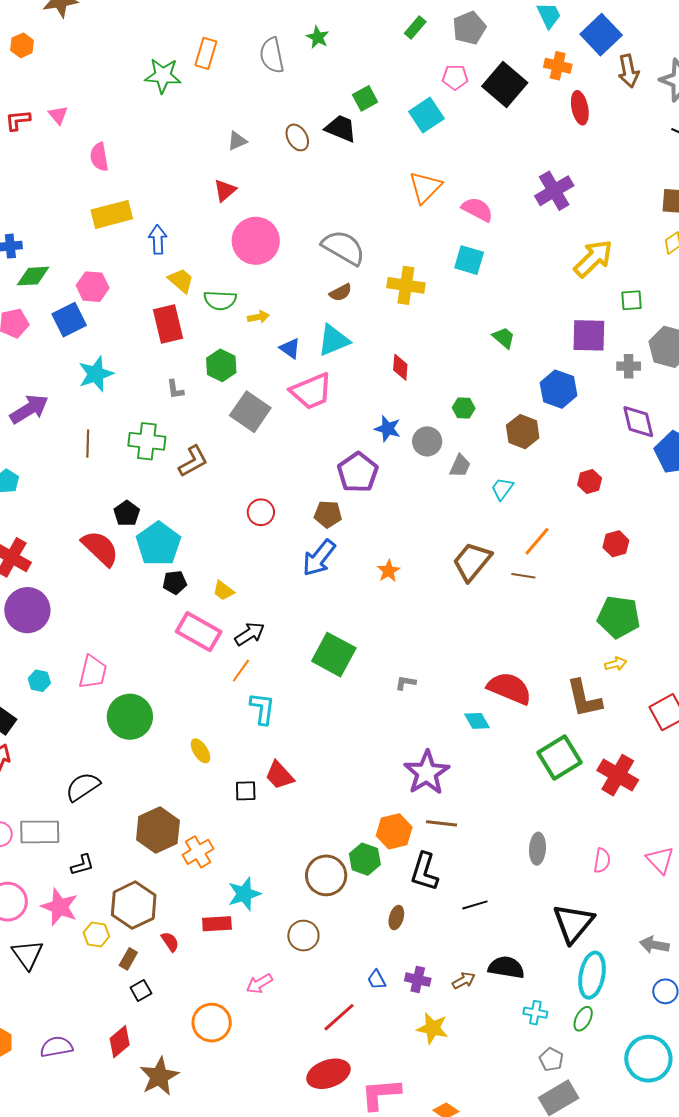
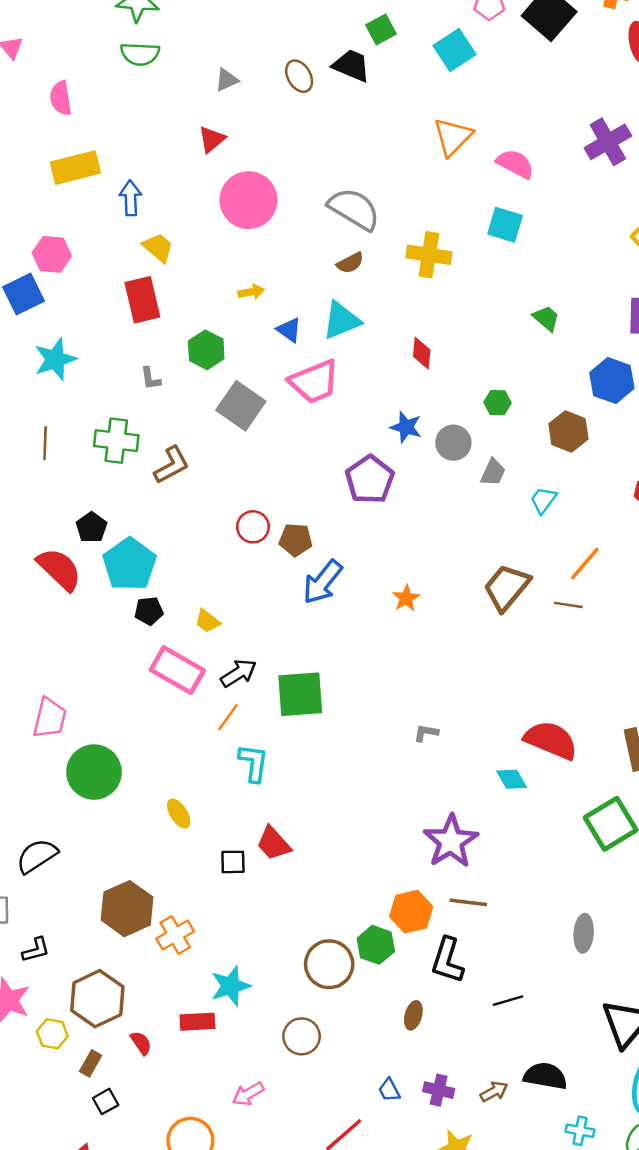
green semicircle: (220, 300) -> (140, 54), moved
brown pentagon: (328, 514) -> (296, 540), moved
green square: (334, 655) -> (300, 694), moved, turned -33

